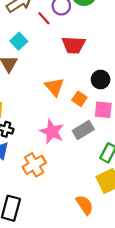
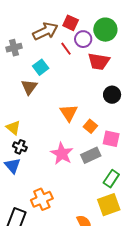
red trapezoid: (74, 45) -> (99, 61), moved
black circle: (101, 80) -> (112, 95), moved
orange cross: (34, 165) -> (42, 199), moved

